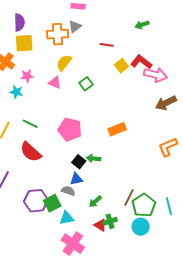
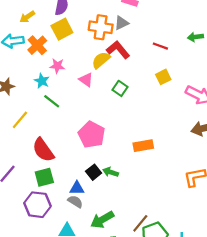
yellow square: (24, 43) -> (62, 29), turned -36
red line: (107, 45) -> (160, 46), moved
red L-shape: (141, 62) -> (118, 50), moved
green square: (86, 84) -> (120, 88), turned -32
green line: (30, 124) -> (52, 101), moved
blue triangle: (76, 179) -> (77, 188), moved
green arrow: (95, 201) -> (102, 220), size x1.5
green square: (52, 203) -> (44, 177), moved

